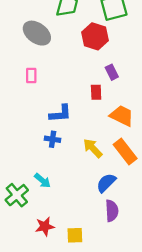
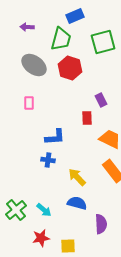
red hexagon: (95, 36) -> (70, 68), moved
yellow arrow: (93, 148) -> (77, 177), moved
cyan arrow: (42, 181) -> (44, 210), moved
blue semicircle: (106, 183) -> (77, 203), moved, turned 60

